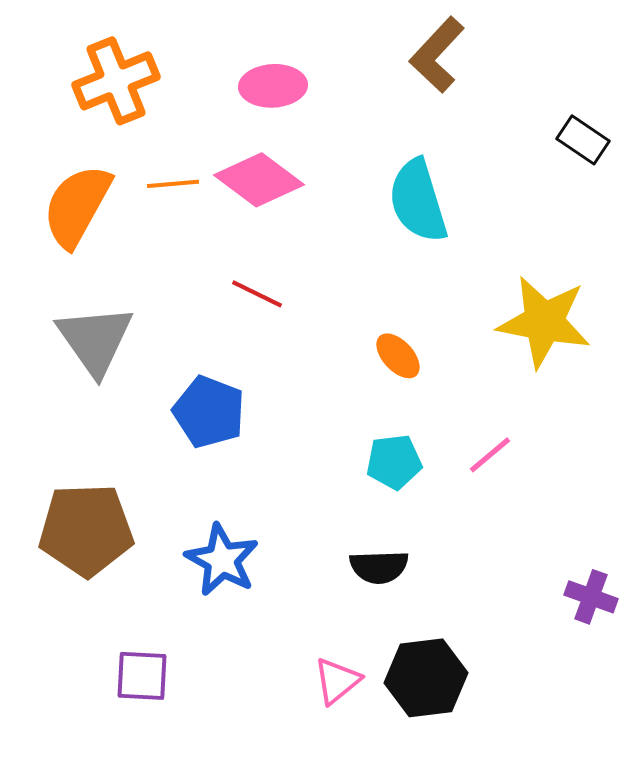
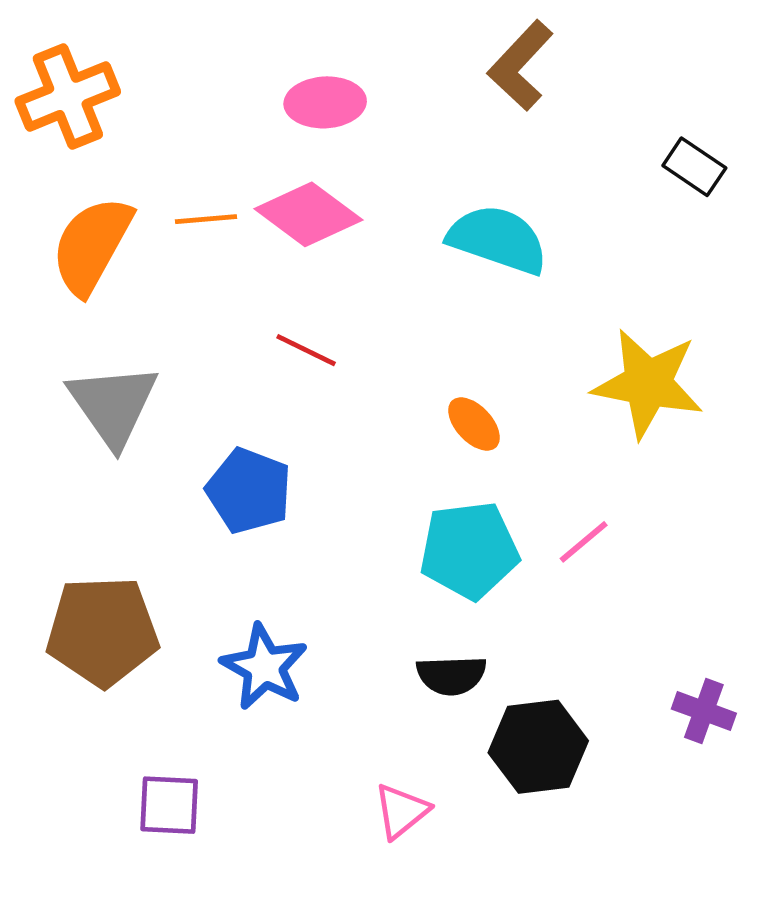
orange cross: (116, 81) -> (68, 96), moved
cyan semicircle: (418, 201) -> (498, 239), turned 126
cyan pentagon: (394, 462) -> (469, 550), size x1.5
black hexagon: (426, 678) -> (538, 747), moved

